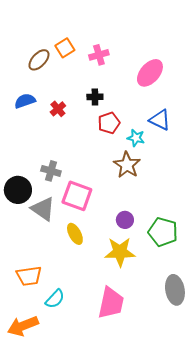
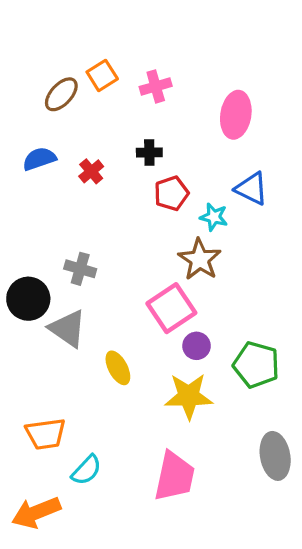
pink ellipse: (150, 73) -> (236, 115), turned -32
pink square: (77, 196) -> (171, 308), moved, turned 36

